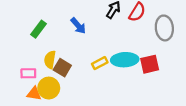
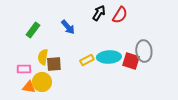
gray ellipse: (164, 28) -> (144, 51), moved
red square: (150, 64) -> (131, 61), turned 30
brown square: (62, 68) -> (54, 64), turned -35

